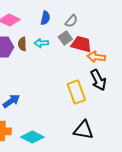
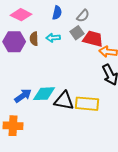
yellow rectangle: (76, 92) -> (87, 104), moved, turned -65
black triangle: (83, 130) -> (64, 101), moved
cyan diamond: (32, 137) -> (44, 94), moved, turned -30

